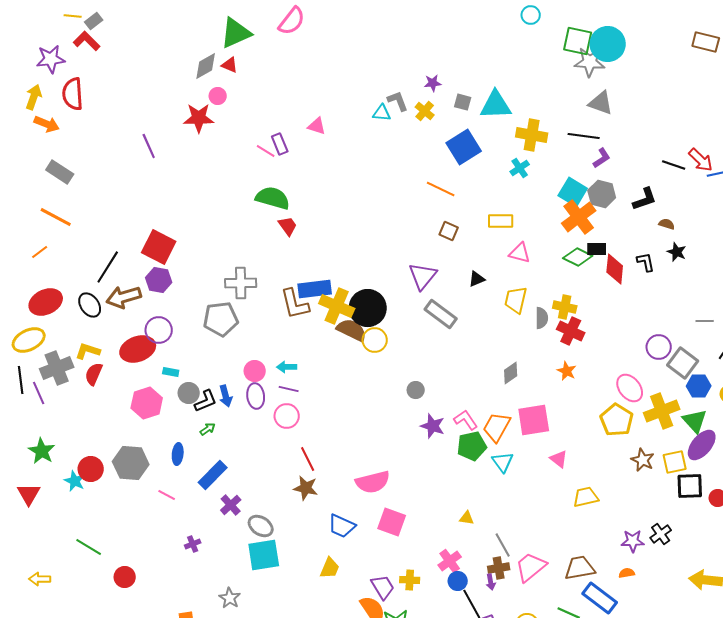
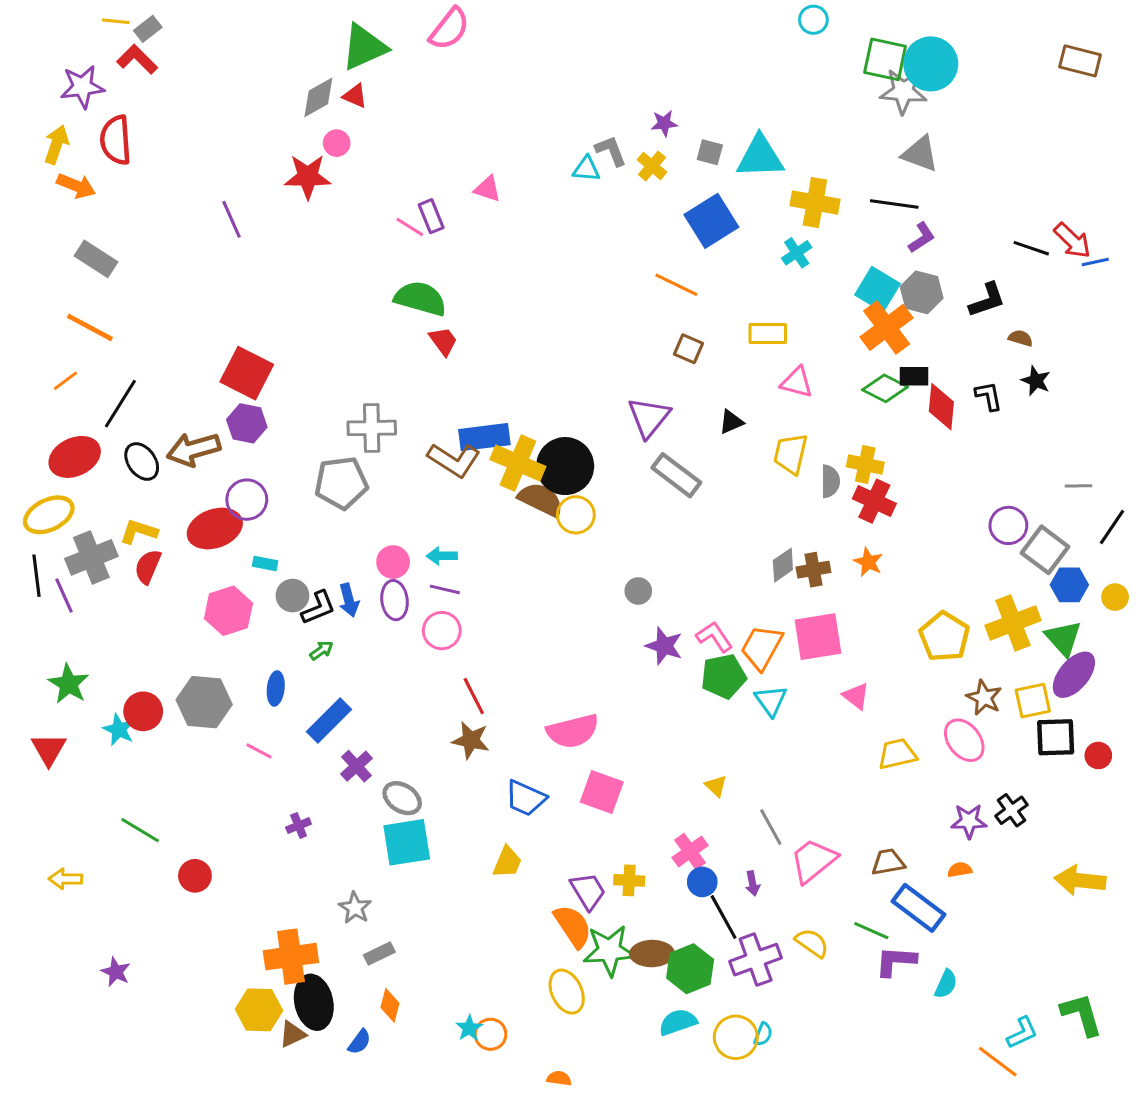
black line: (108, 267) -> (120, 404), moved
brown L-shape: (295, 304) -> (454, 460), turned -44
pink ellipse: (630, 388) -> (964, 740), moved
yellow triangle: (467, 518) -> (716, 786), turned 35
brown cross: (499, 568) -> (813, 570), moved
brown trapezoid: (580, 568) -> (888, 862), size x0.7

